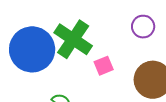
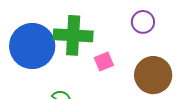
green cross: (73, 39) -> (73, 35), turned -30

